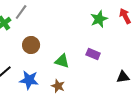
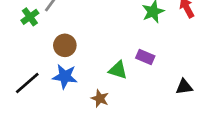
green triangle: (62, 61) -> (118, 70), moved
blue star: (29, 80) -> (65, 76), moved

